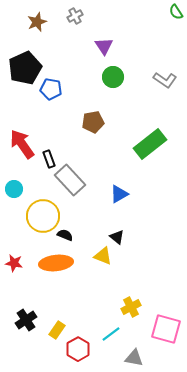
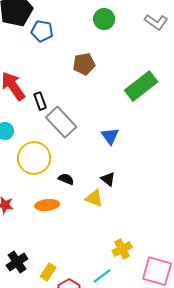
blue triangle: (119, 194) -> (110, 136), turned -36
black semicircle: (65, 235) -> (66, 179), moved
orange ellipse: (56, 263) -> (47, 205), size x0.7

